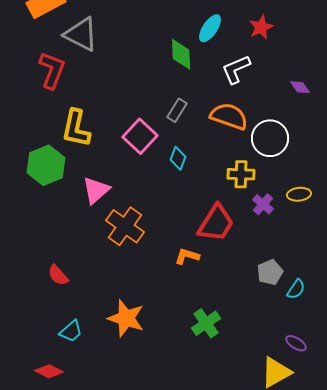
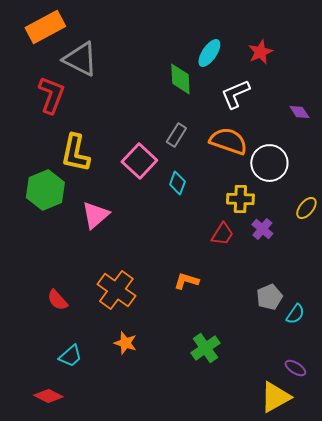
yellow ellipse: (299, 194) -> (306, 208), moved, turned -45
red trapezoid: (216, 223) -> (222, 234), moved, size x0.6
orange cross: (125, 226) -> (116, 290), moved
orange star: (126, 318) -> (125, 343), size x0.6

